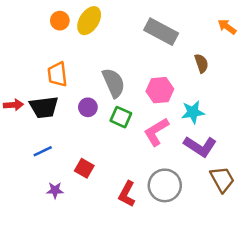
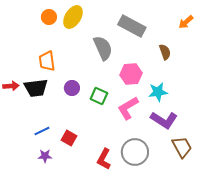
orange arrow: (227, 27) -> (186, 22), turned -77
gray semicircle: (114, 83) -> (103, 48), moved
blue line: (43, 151) -> (42, 131), moved

